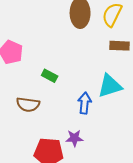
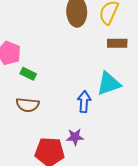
green rectangle: (50, 76) -> (28, 74), moved

